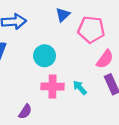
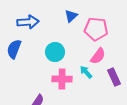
pink semicircle: (105, 59) -> (98, 56), moved
cyan arrow: (80, 88) -> (86, 72), moved

